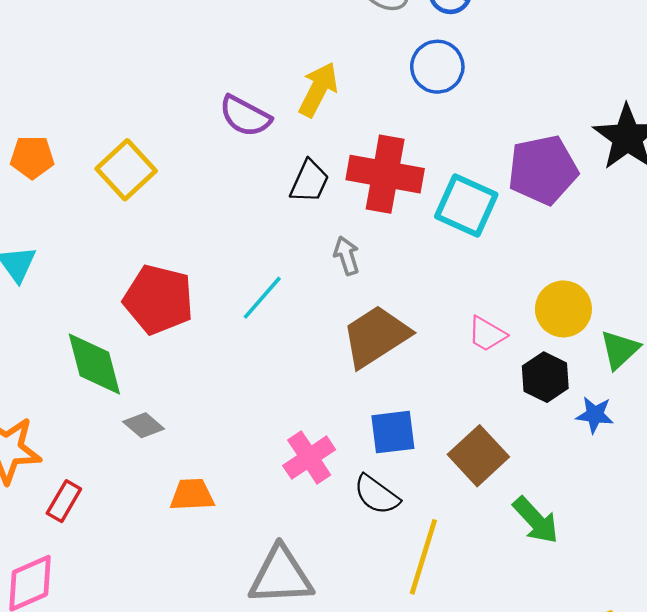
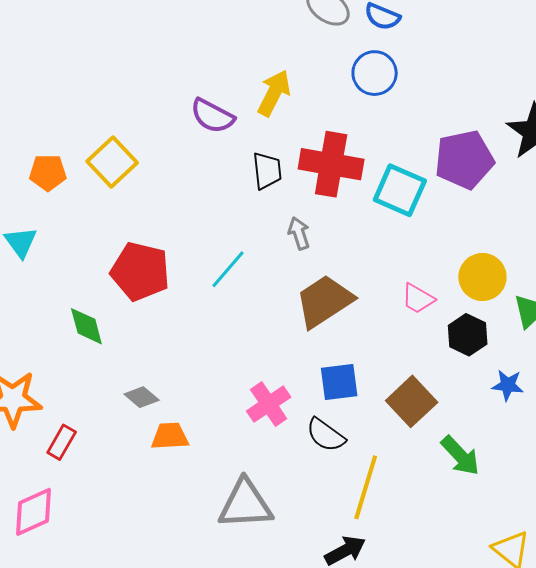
orange pentagon: (32, 157) -> (48, 173), moved
black trapezoid: (309, 181) -> (267, 171), turned -30
green diamond: (94, 364) -> (86, 326), size x0.7
blue star: (595, 415) -> (508, 385), moved
gray diamond: (144, 425) -> (142, 397), moved

